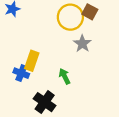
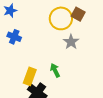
yellow rectangle: (32, 61) -> (30, 76), moved
blue cross: (21, 73) -> (14, 37), moved

